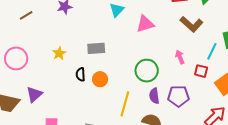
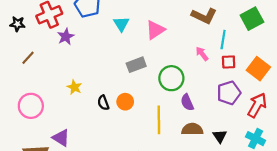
gray rectangle: (96, 48) -> (136, 65), moved
cyan line: (212, 51) -> (223, 40), moved
purple triangle: (34, 94) -> (61, 138), turned -30
purple pentagon: (178, 96) -> (229, 93), moved

